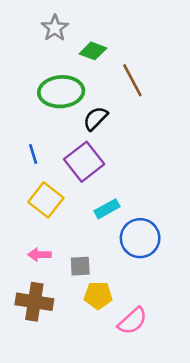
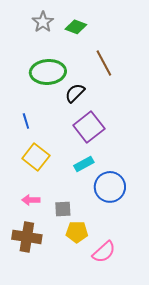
green diamond: (93, 51) -> (76, 27), moved
purple square: (84, 162) -> (89, 127), moved

